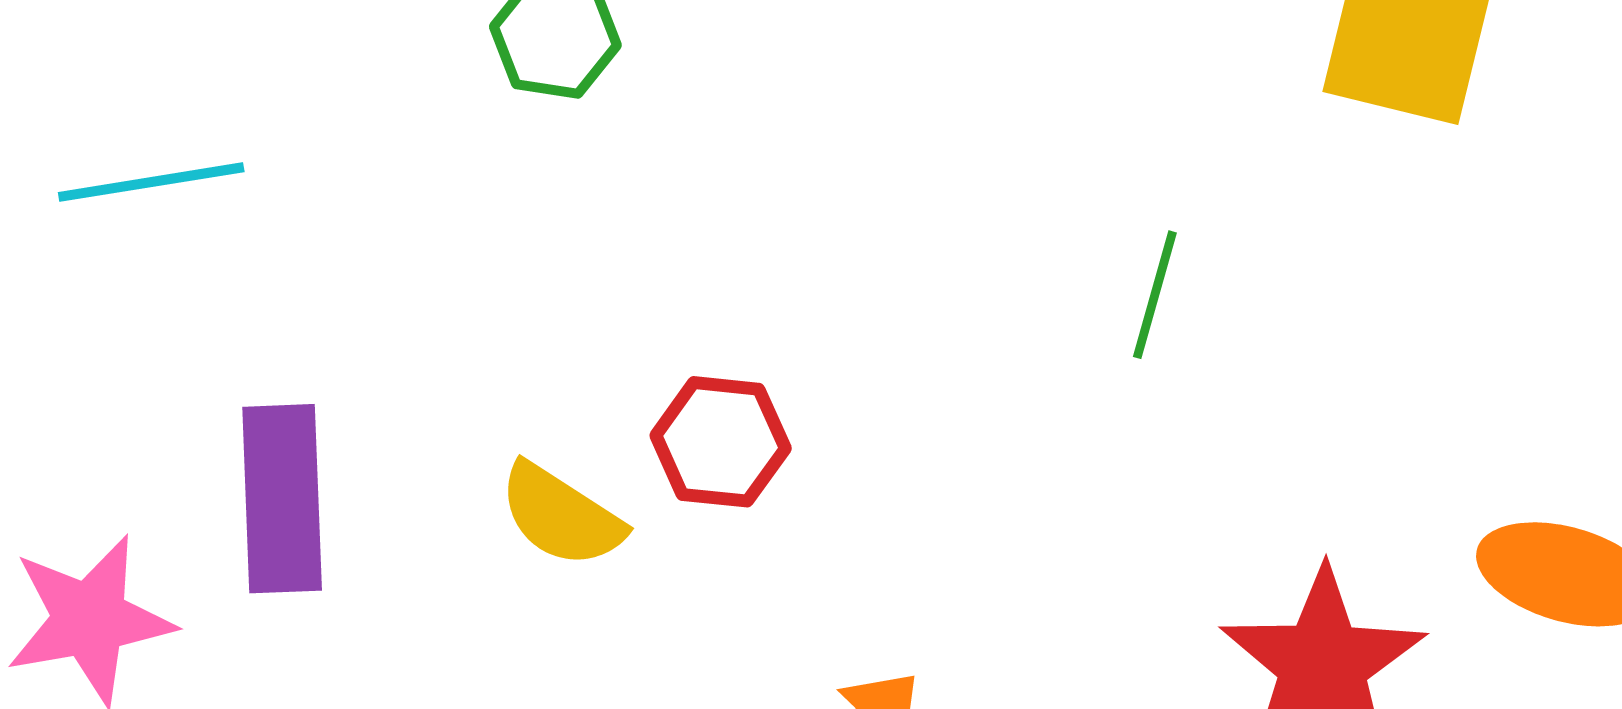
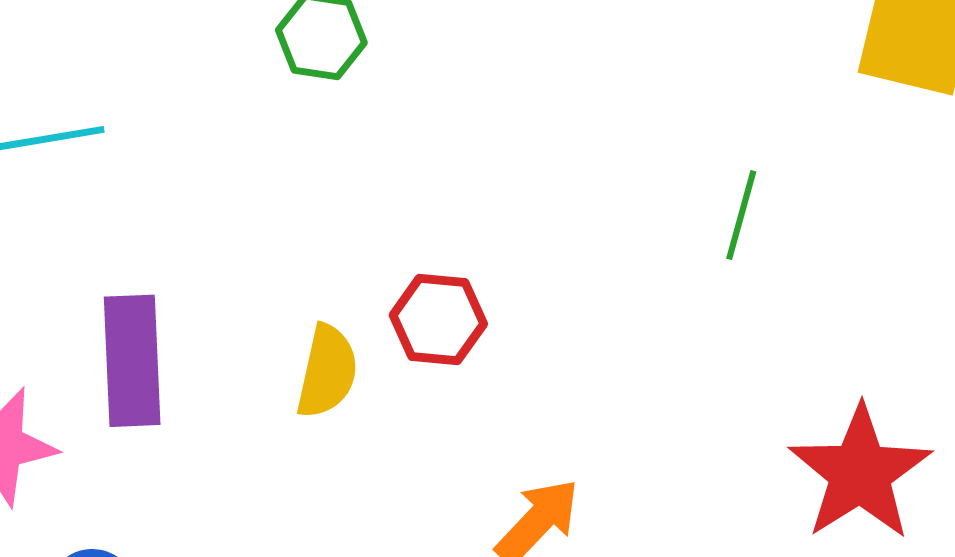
yellow semicircle: (561, 515) -> (327, 371), turned -110

